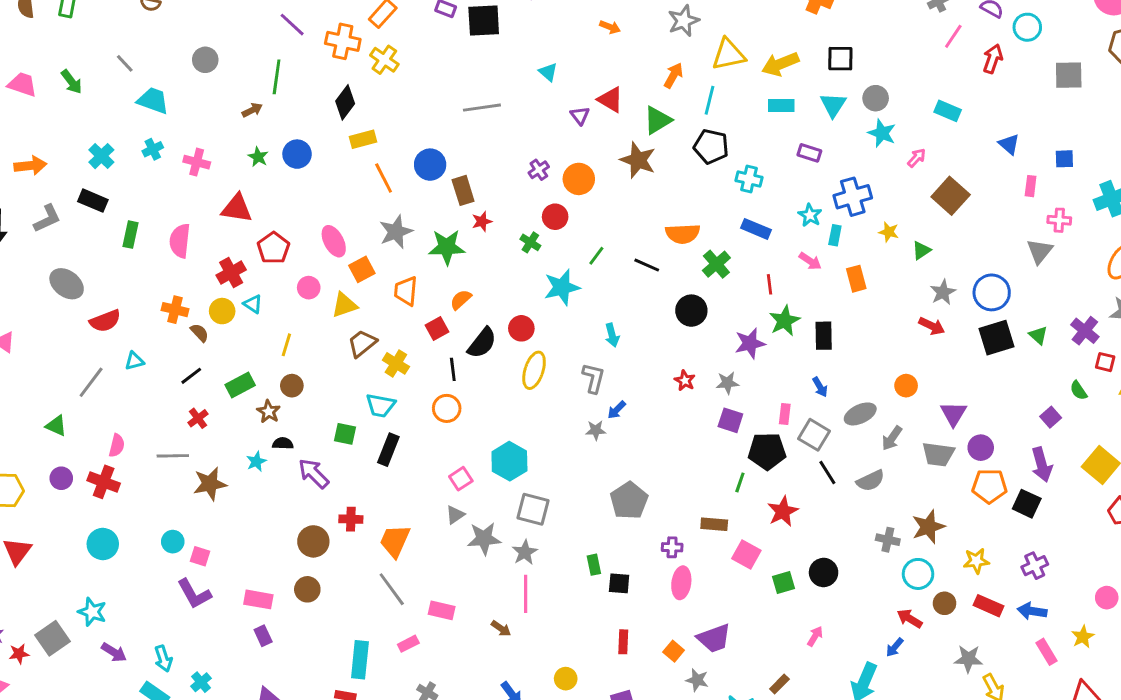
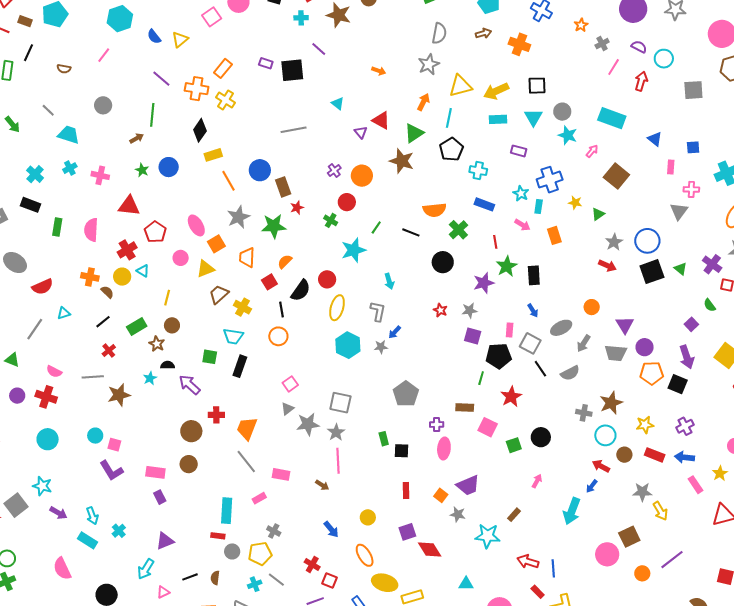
cyan rectangle: (948, 111) -> (612, 118), size x1.5
black pentagon: (711, 146) -> (451, 149), turned 30
pink semicircle: (117, 446) -> (54, 372), turned 105
cyan hexagon: (509, 461) -> (348, 345), moved

